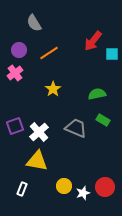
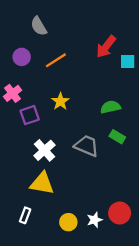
pink cross: (15, 73) -> (13, 93), moved
purple square: (15, 126) -> (30, 115), moved
yellow circle: (64, 186) -> (68, 222), moved

